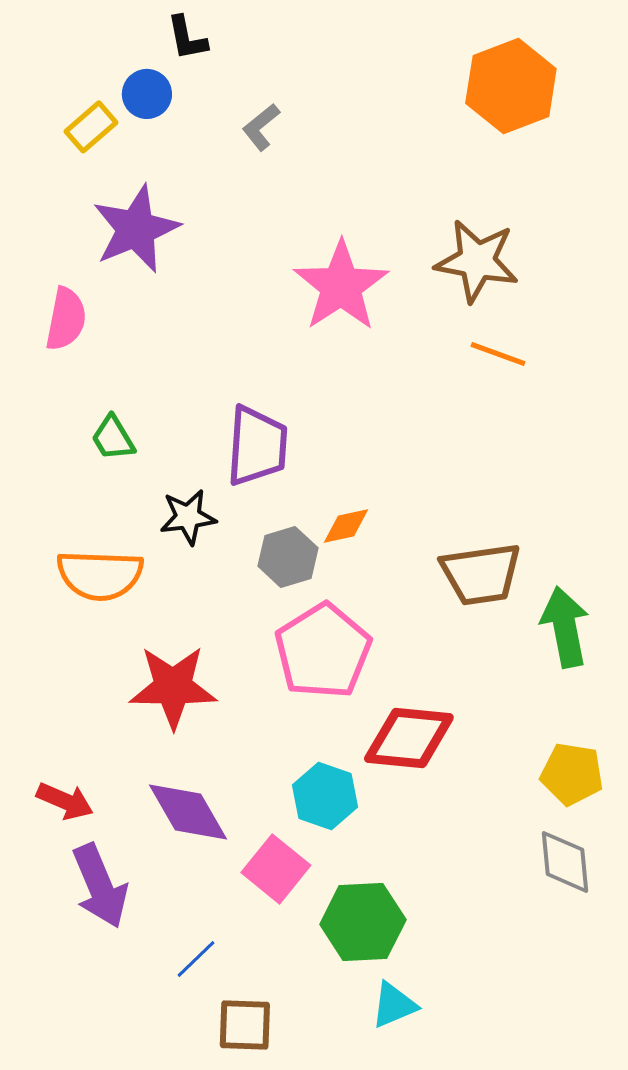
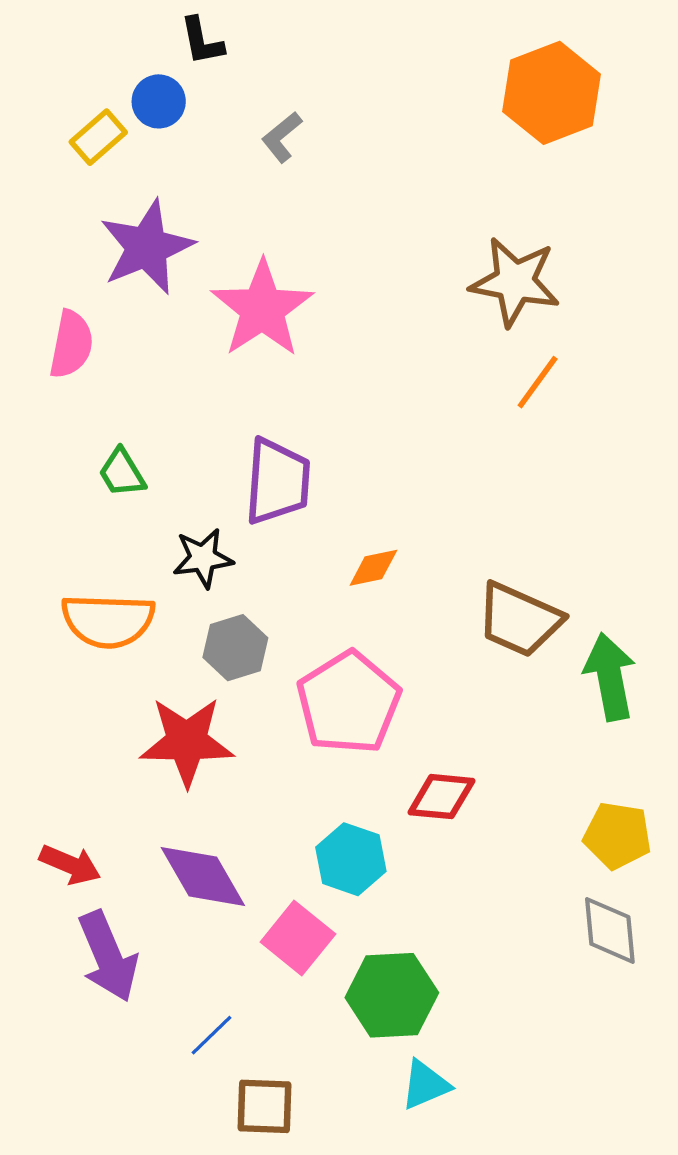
pink star: (341, 286) -> (262, 309), moved
orange line: (498, 354) -> (538, 382), turned -74
gray hexagon: (288, 557) -> (235, 648), moved
brown trapezoid: (481, 574) -> (519, 620), turned 32
red diamond: (409, 738) -> (441, 797), size x0.7

